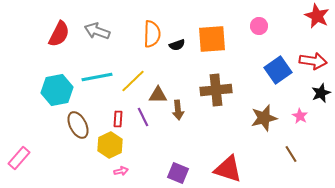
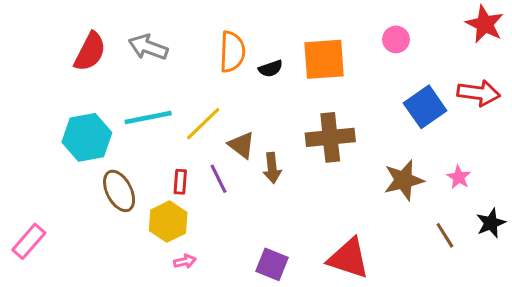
black star: (321, 93) -> (491, 223), moved
brown triangle: (158, 95) -> (241, 145), turned 36

